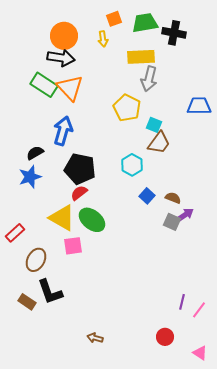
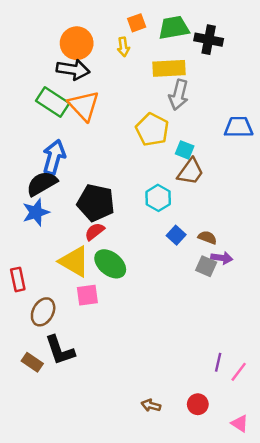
blue arrow: (63, 131) -> (54, 157), moved
black semicircle: (35, 153) -> (42, 184), size x1.5
purple arrow: (185, 215) -> (222, 258), turned 42
red rectangle: (15, 233) -> (18, 279), turned -60
brown arrow: (95, 338) -> (151, 405), moved

